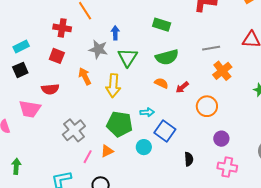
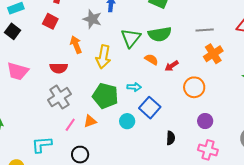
green triangle: (128, 57) -> (131, 38), moved
black square: (20, 70) -> (13, 31), turned -35
red semicircle: (50, 89) -> (59, 68), moved

